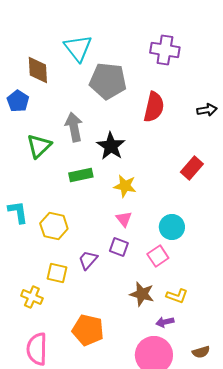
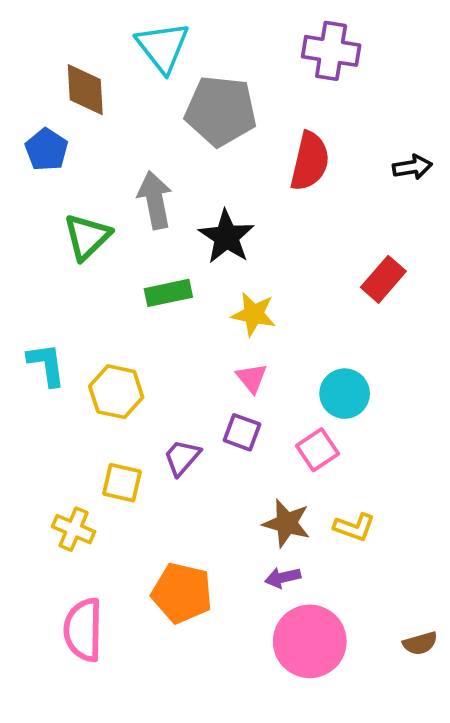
purple arrow: (165, 322) -> (283, 577), moved
brown semicircle: (201, 352) -> (420, 643), moved

